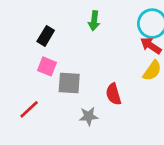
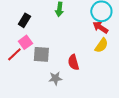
pink square: (47, 66) -> (25, 42), turned 32
red line: (29, 109) -> (14, 54), moved

